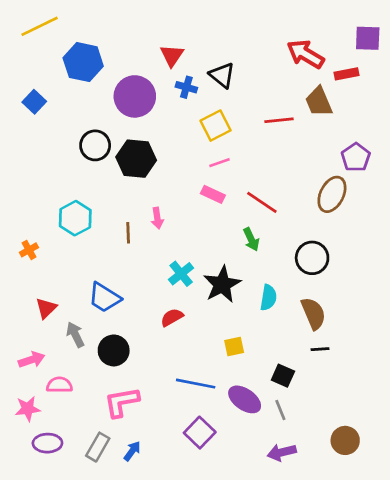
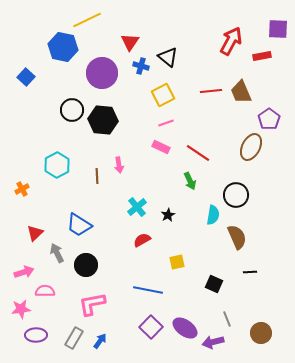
yellow line: (40, 26) -> (87, 20), moved
red arrow: (305, 54) -> (231, 41), turned 88
brown trapezoid: (319, 102) -> (241, 92), moved
black star: (222, 284) -> (168, 215), size x0.5
cyan semicircle: (268, 298) -> (213, 215), moved
red semicircle: (172, 317) -> (142, 240), moved
black line: (320, 349) -> (250, 272), moved
purple ellipse: (245, 399) -> (185, 328), moved
gray line: (280, 410) -> (227, 319), moved

